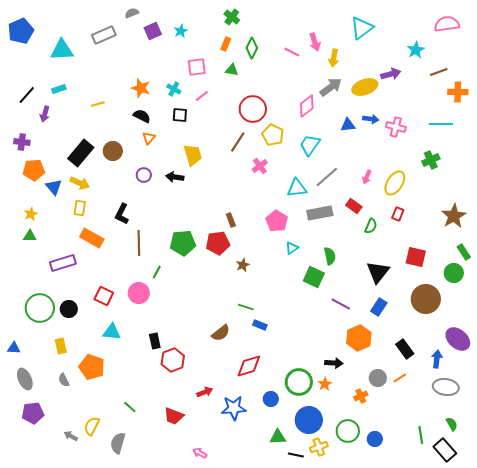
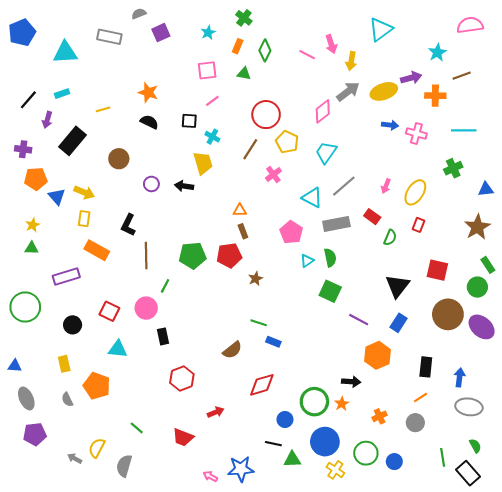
cyan star: (181, 31) -> (208, 33), moved
gray rectangle: (104, 35) -> (109, 37), turned 35
cyan cross: (174, 89) -> (212, 137), moved
orange cross: (458, 92) -> (435, 96), moved
blue triangle: (348, 125) -> (486, 189), moved
orange triangle: (149, 138) -> (240, 210), moved, turned 48
black rectangle: (81, 153) -> (73, 141), moved
cyan triangle: (297, 188) -> (312, 198), turned 35
green semicircle: (330, 256) -> (330, 258), moved
green circle: (40, 308) -> (25, 307), moved
purple ellipse: (458, 339) -> (482, 327), moved
black rectangle: (155, 341) -> (163, 336), moved
black rectangle: (405, 349) -> (426, 367), turned 42
gray circle: (378, 378) -> (415, 423), moved
blue star: (234, 408) -> (241, 469), moved
yellow cross: (319, 447) -> (335, 470), turned -36
black line: (296, 455) -> (273, 444), moved

